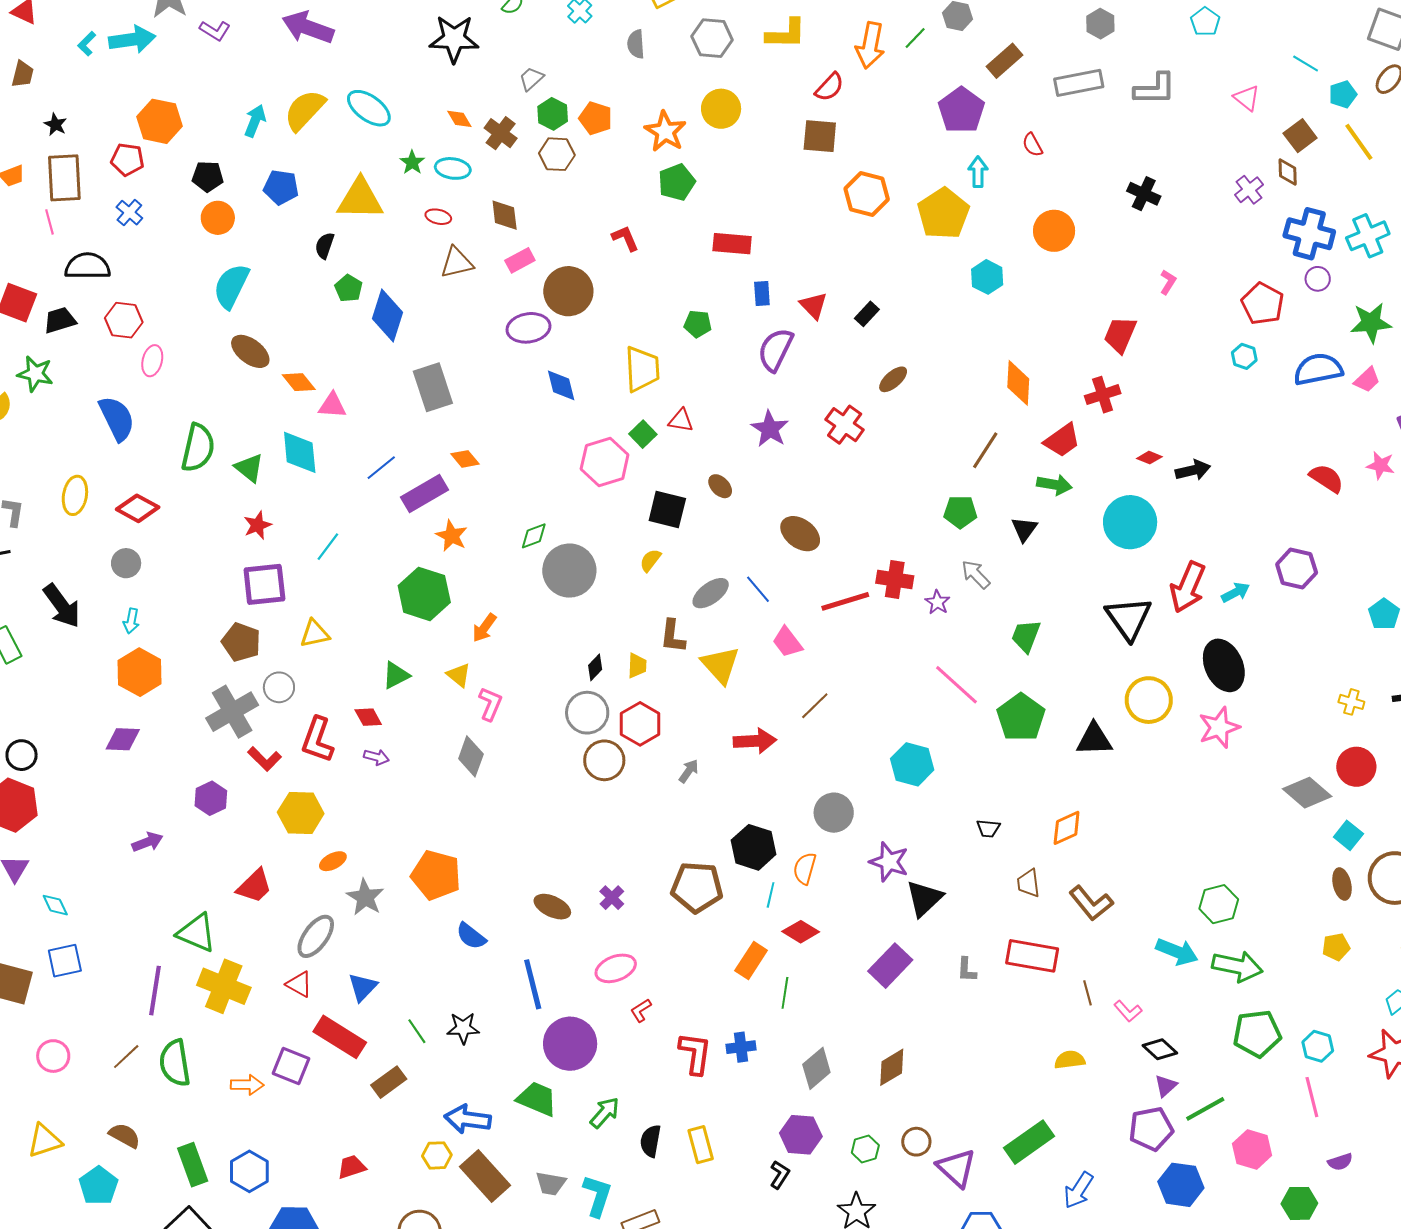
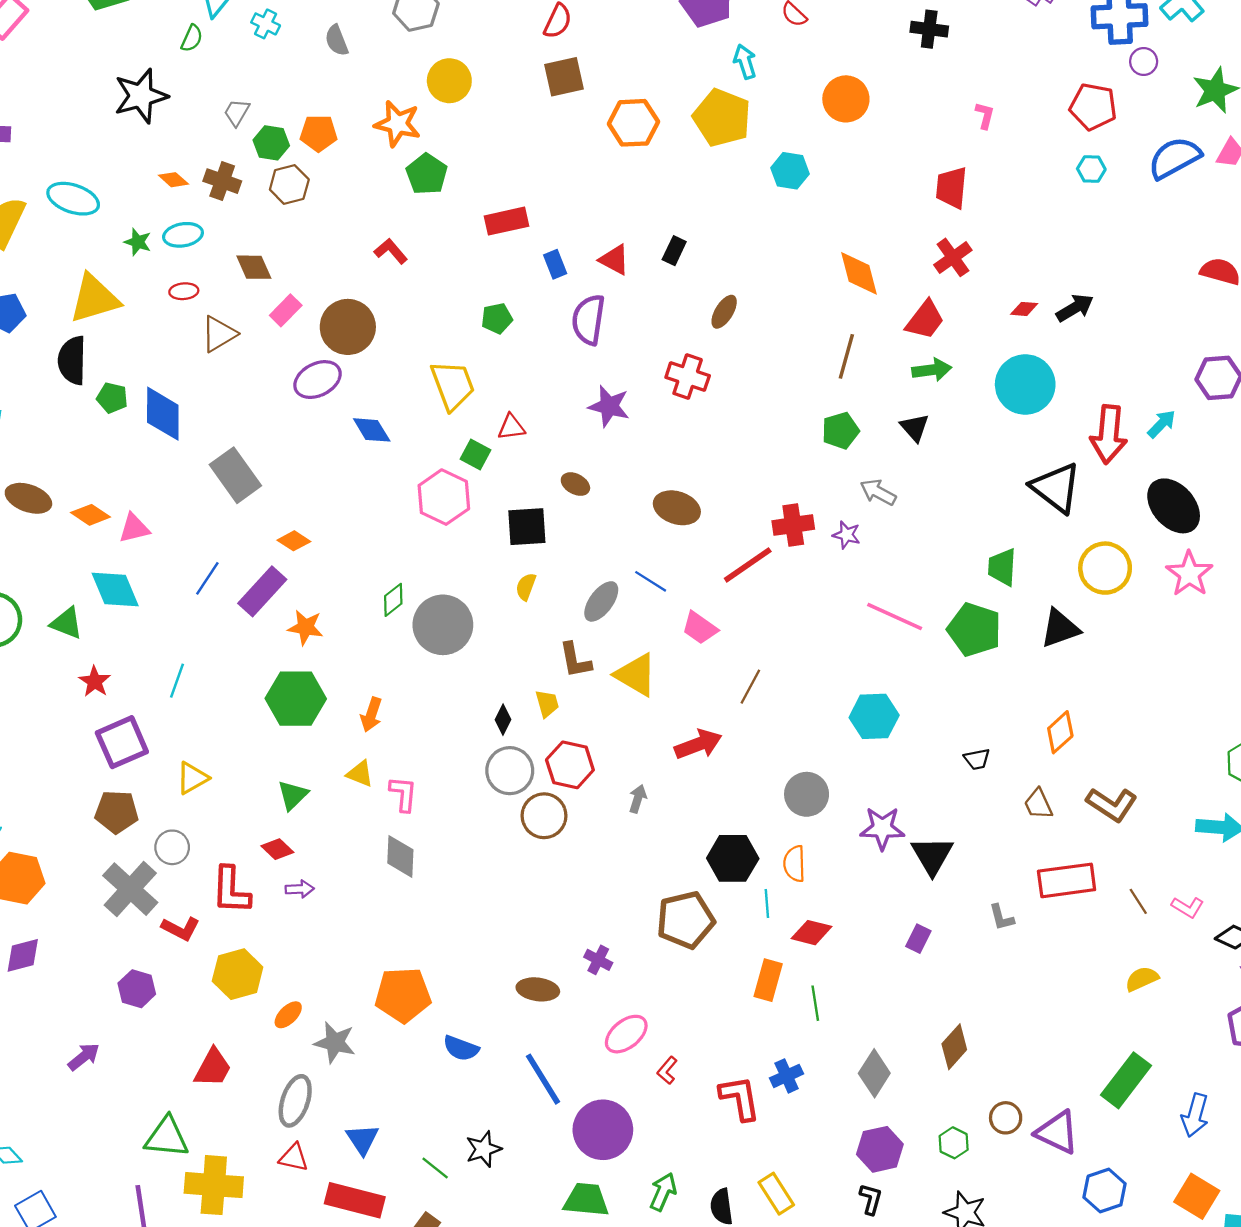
black semicircle: (325, 246) -> (72, 360), size x1.6
green trapezoid: (1026, 636) -> (1002, 567), moved
purple rectangle: (890, 966) -> (918, 939), size x0.6

